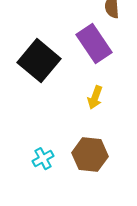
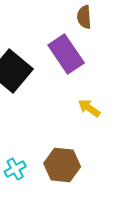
yellow arrow: (95, 98) -> (89, 108), moved, turned 105

